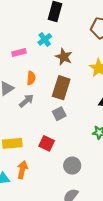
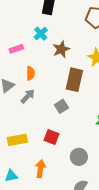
brown star: (64, 57) -> (61, 49), turned 30
brown rectangle: (61, 88) -> (74, 80), moved
orange arrow: (22, 170) -> (41, 169), moved

